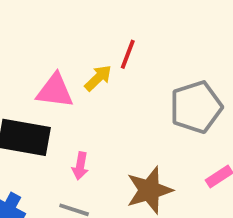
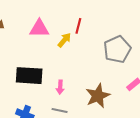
pink triangle: (55, 91) -> (39, 29), moved

